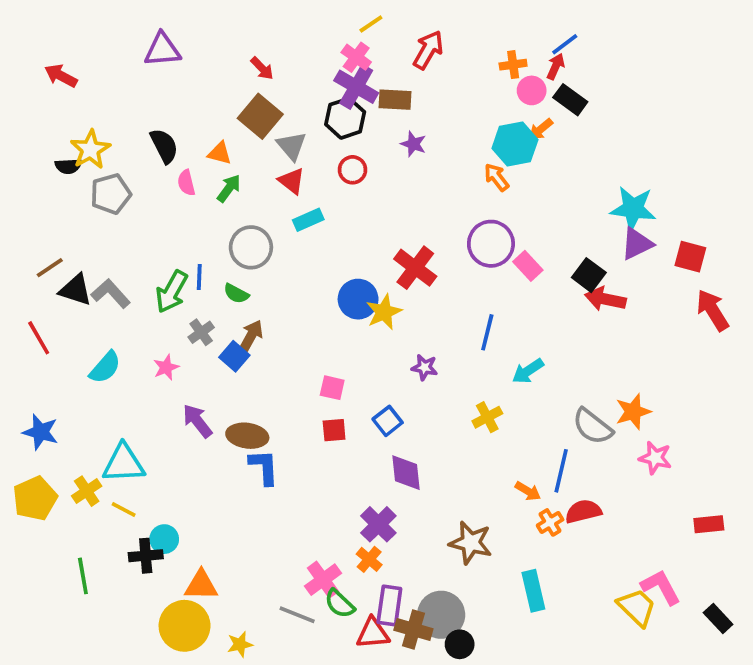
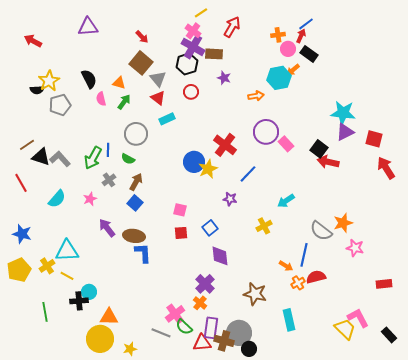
orange arrow: (496, 177) -> (256, 96), moved, turned 119
blue line: (487, 332) -> (248, 174), moved, turned 30
blue square: (234, 356) -> (135, 203), moved

